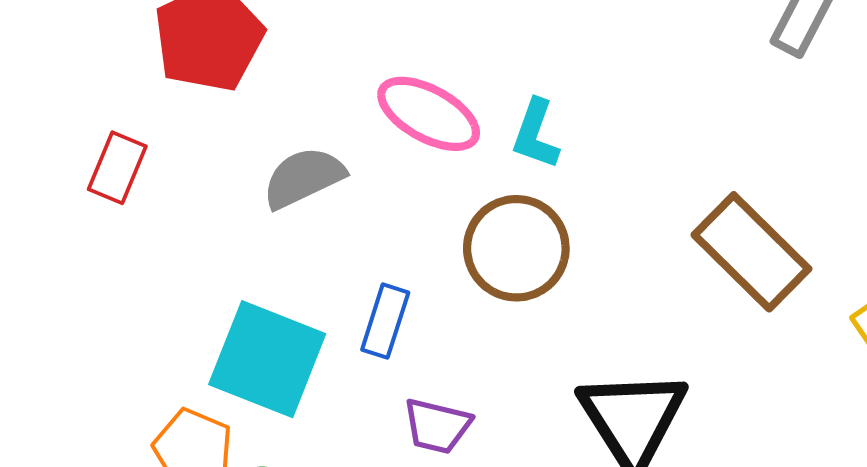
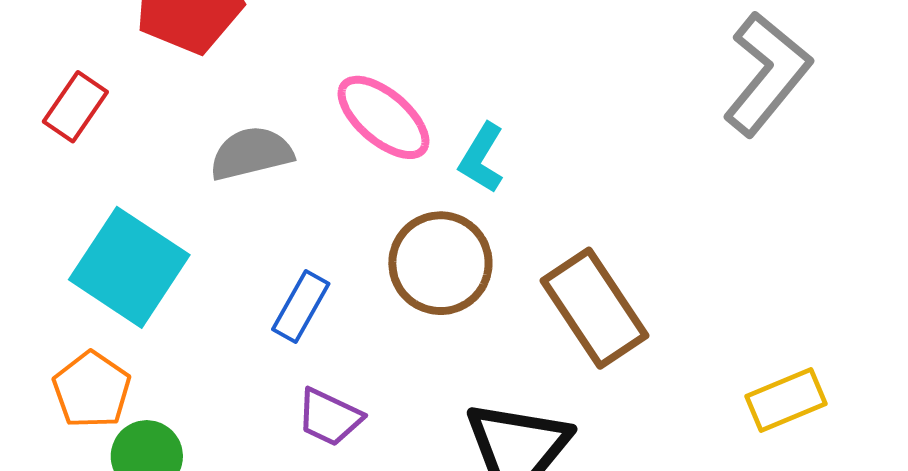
brown rectangle: (751, 252) -> (594, 308), moved
cyan square: (267, 359) -> (129, 267), moved

